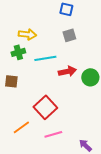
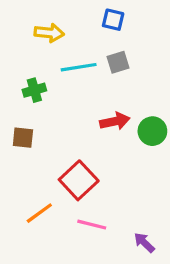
yellow arrow: (27, 34) -> (49, 33), moved
cyan line: (45, 58) -> (79, 67), moved
pink line: (53, 134) -> (92, 225), turned 30

